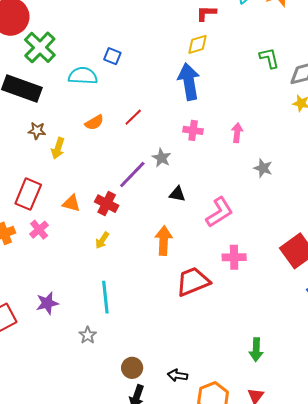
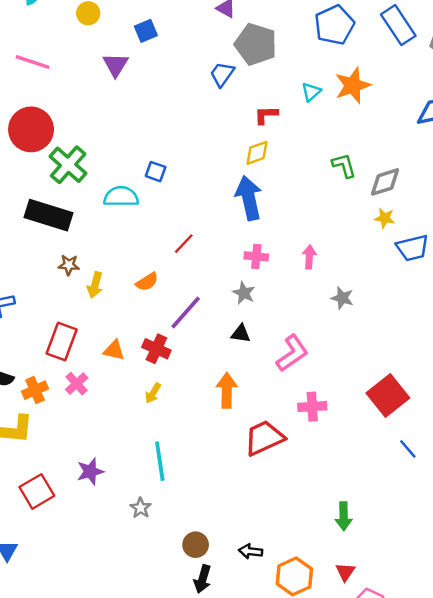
orange semicircle: (94, 122) -> (147, 282), moved
gray star: (162, 158) -> (244, 293), moved

